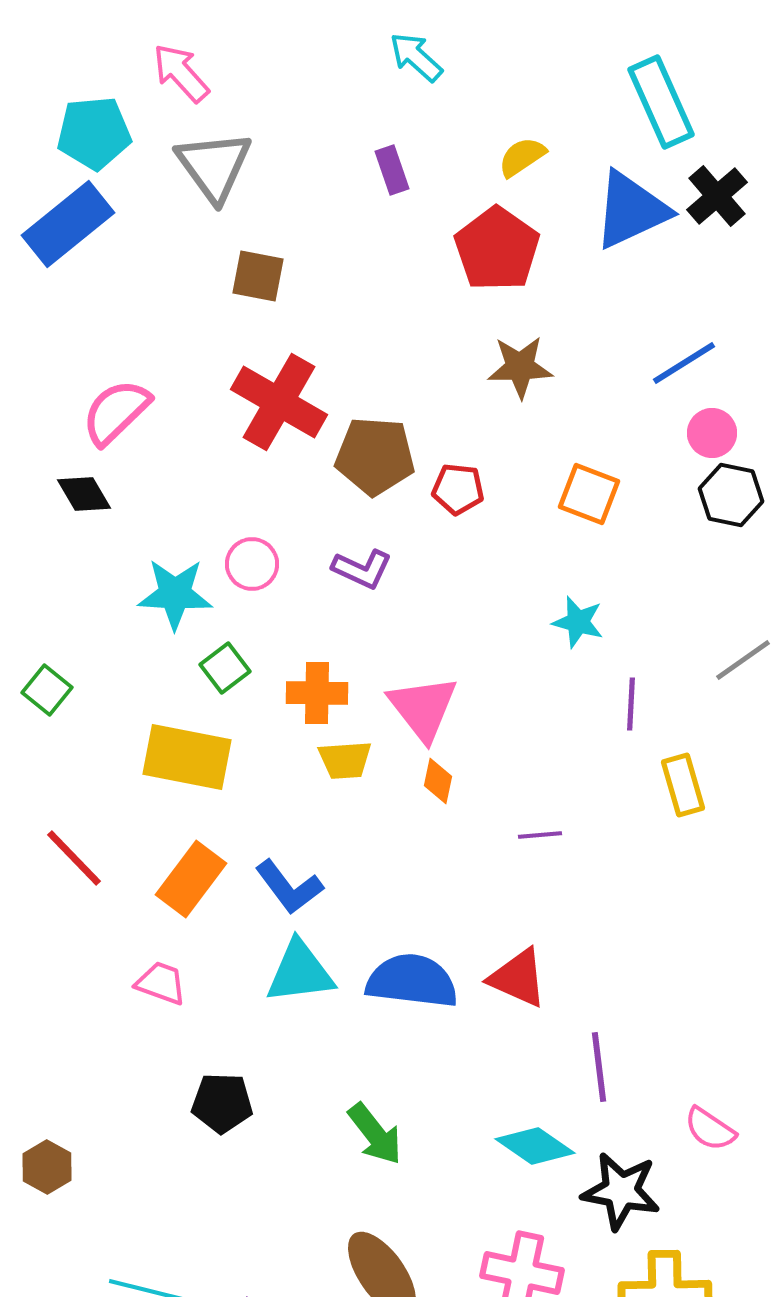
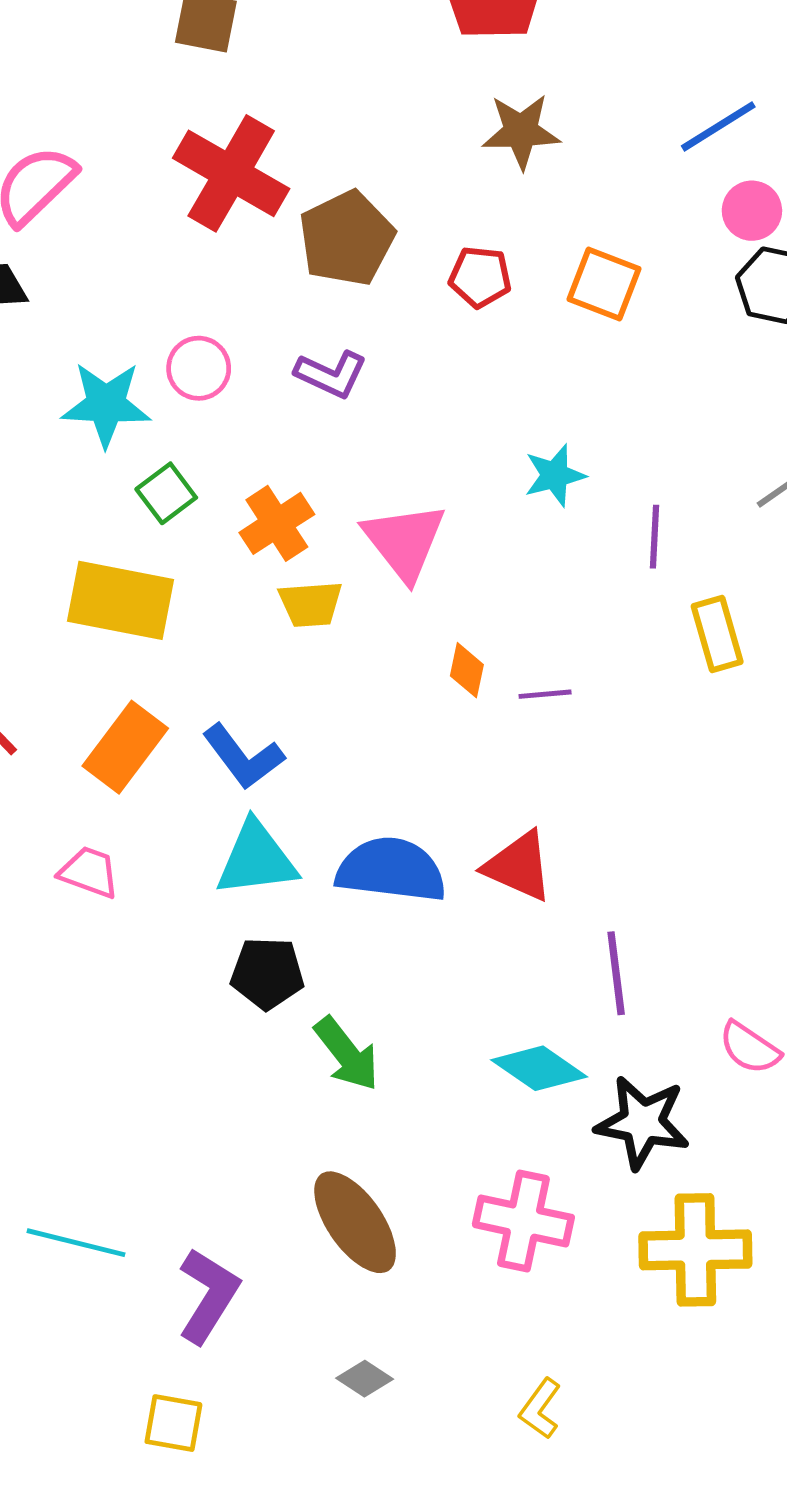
brown pentagon: (375, 456) -> (347, 238), turned -30
red pentagon: (458, 489) -> (480, 277), moved
cyan star: (578, 622) -> (555, 475), moved, turned -30
orange cross: (317, 693) -> (277, 523), turned -34
orange diamond: (438, 781) -> (467, 670), moved
black pentagon: (222, 1103) -> (267, 973), moved

